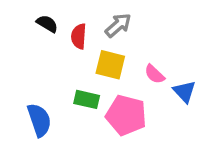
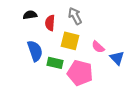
black semicircle: (47, 24) -> (30, 15), turned -40
gray arrow: (118, 25) -> (75, 16), turned -78
blue semicircle: (39, 120) -> (35, 51), moved

